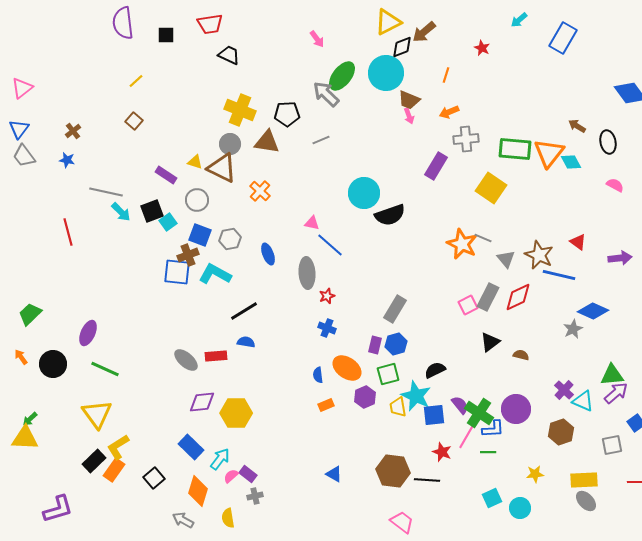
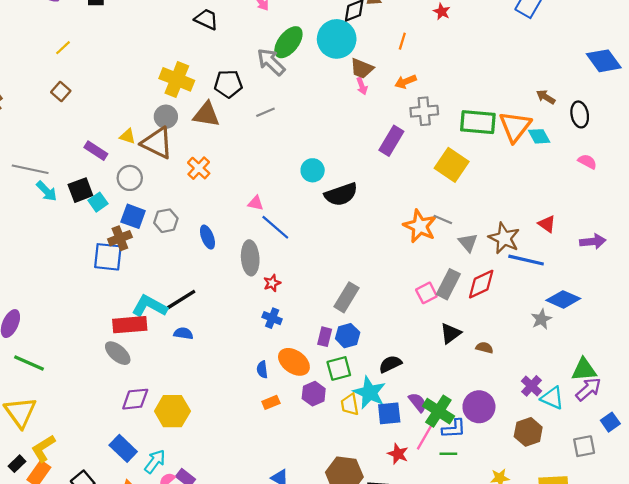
black trapezoid: (229, 55) -> (206, 19), moved
cyan circle: (364, 193) -> (313, 170), size x0.7
cyan L-shape: (215, 274) -> (149, 306), moved
red rectangle: (216, 356) -> (130, 325), moved, size x1.4
black rectangle: (94, 461) -> (17, 464), size x0.7

